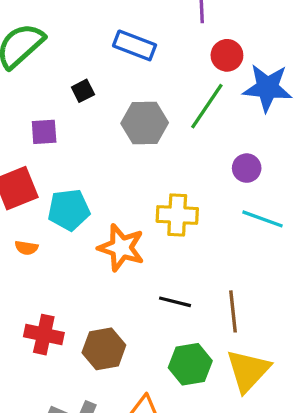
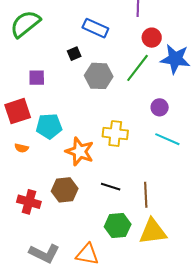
black square: (83, 91) -> (74, 54), moved
brown hexagon: (104, 349) -> (65, 190), moved
yellow triangle: (248, 371) -> (153, 232), turned 36

